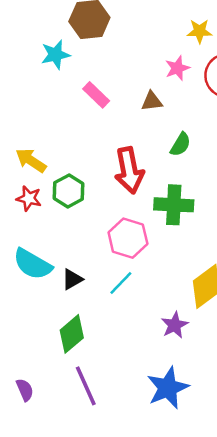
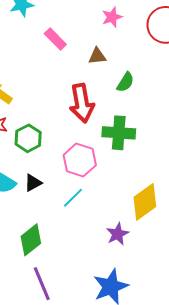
pink star: (177, 68) -> (112, 17), moved
brown triangle: (152, 101) -> (97, 56), moved
green hexagon: (69, 191) -> (28, 138), moved
black triangle: (72, 279) -> (33, 183), moved

